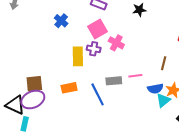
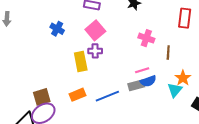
pink cross: (116, 43) -> (146, 38), moved
gray rectangle: (114, 81) -> (136, 85), moved
blue semicircle: (155, 89) -> (148, 81), moved
blue line: (98, 94) -> (107, 96), turned -75

